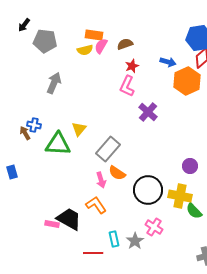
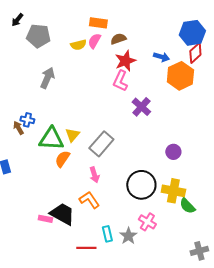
orange rectangle: (94, 35) -> (98, 23), moved
red star: (132, 66) -> (125, 61), size x1.5
yellow triangle: (79, 129) -> (72, 135), moved
purple circle: (190, 166) -> (173, 152), moved
orange semicircle: (117, 173) -> (62, 159), moved, turned 90

